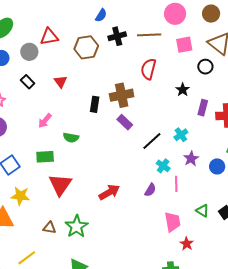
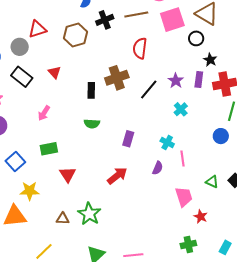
pink square: (184, 45) -> (172, 20), size x1.4
black rectangle: (28, 82) -> (22, 77), size x1.5
black star: (183, 90) -> (210, 60), moved
purple rectangle: (125, 122) -> (128, 139), moved, turned 70
green semicircle: (71, 138) -> (92, 124), moved
black line: (152, 141) -> (149, 89), moved
purple star: (191, 159) -> (176, 81), moved
red triangle: (60, 185) -> (68, 174), size x0.7

